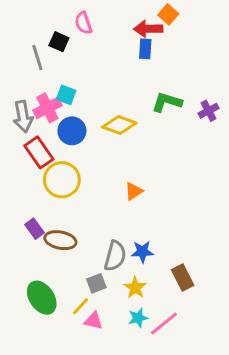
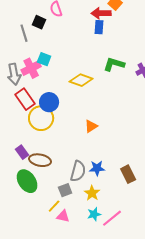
blue circle: (72, 131) -> (49, 102), moved
brown rectangle: (183, 278) -> (128, 174), moved
green ellipse: (42, 298) -> (27, 181), moved

